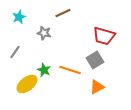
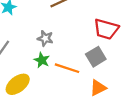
gray star: (44, 33) -> (45, 38), moved
green star: (44, 70) -> (42, 60), moved

